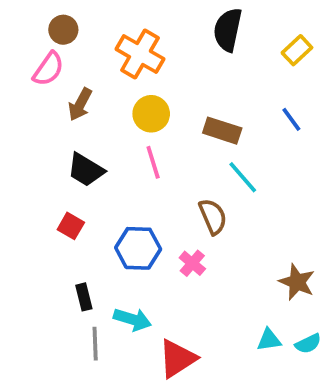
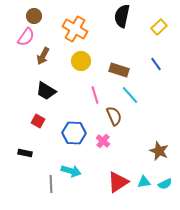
pink line: (153, 162) -> (95, 95), moved
black rectangle: (84, 297) -> (25, 153), moved, turned -64
red triangle: (177, 359) -> (118, 182), moved

